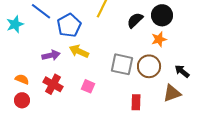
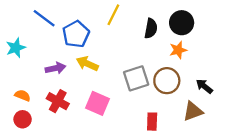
black semicircle: (135, 20) -> (151, 28), turned 144
cyan star: (15, 24) -> (16, 48), moved
gray square: (122, 64) -> (136, 78), turned -30
pink square: (88, 86) -> (98, 103), size x1.5

